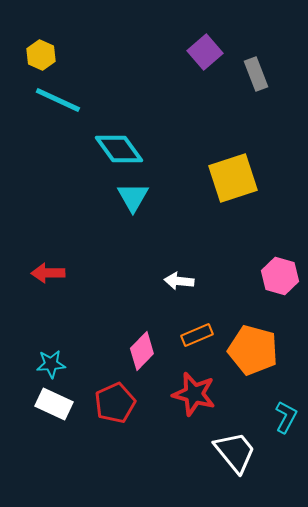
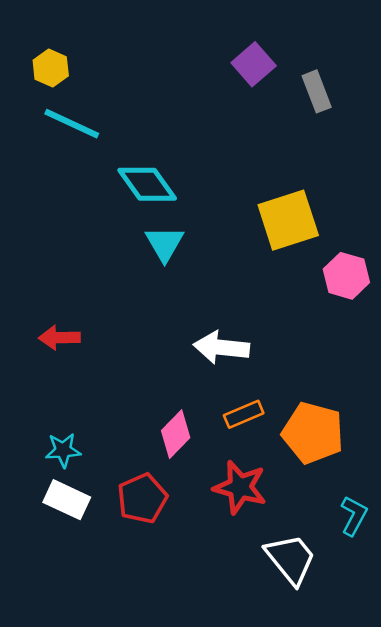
pink hexagon: (280, 276) -> (346, 276), moved
white arrow: (179, 281) -> (221, 348), size x1.5

